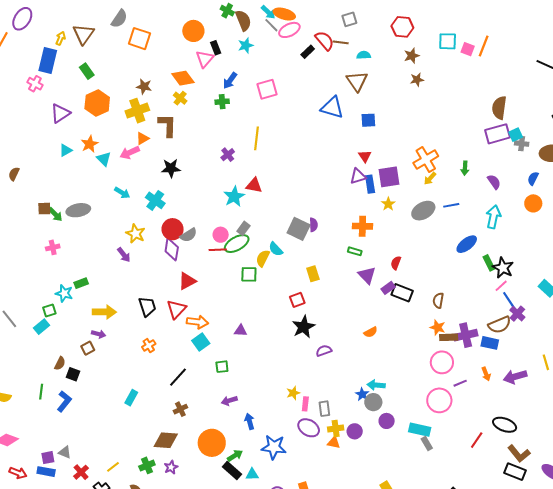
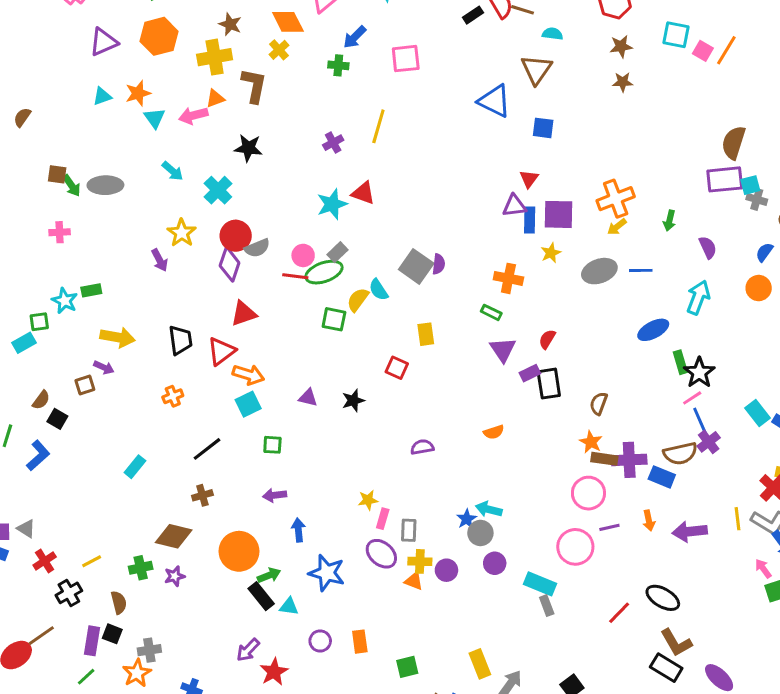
black rectangle: (402, 293) -> (549, 384), turned 50
red square: (297, 300) -> (397, 368), turned 35
black star: (304, 327) -> (353, 400), moved, size x0.7

